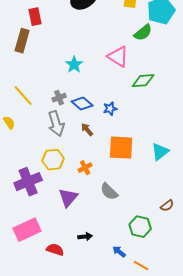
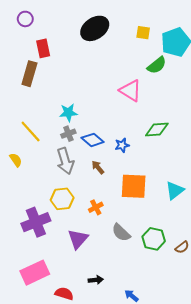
cyan star: (74, 65) -> (68, 113), moved, turned 30
green diamond: (143, 81) -> (157, 129), moved
green hexagon: (140, 227) -> (154, 239), moved

